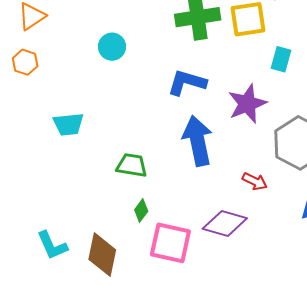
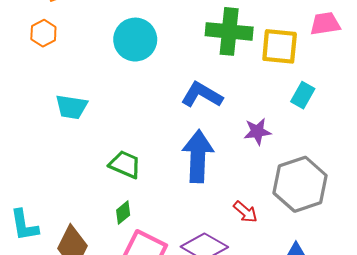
cyan circle: (112, 47) -> (135, 40), size x1.5
purple star: (247, 104) -> (257, 132), size x0.7

